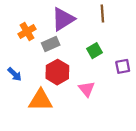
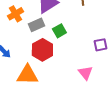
green square: (95, 51) -> (59, 31), moved
pink triangle: (87, 89) -> (85, 73), moved

